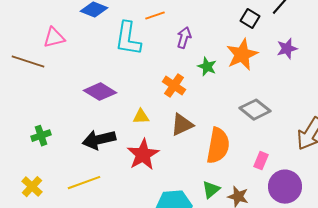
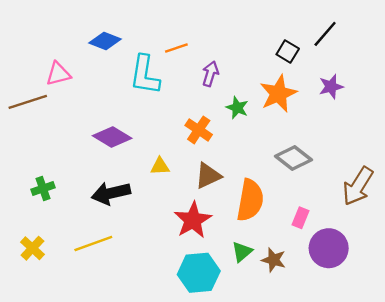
brown line: (28, 62) -> (28, 102), turned -36
red star: (143, 155) -> (193, 220), moved

